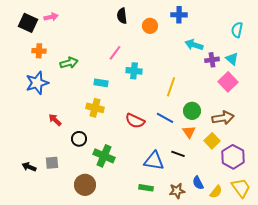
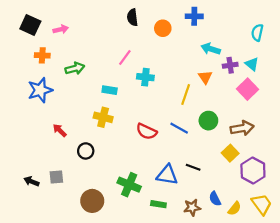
pink arrow: (51, 17) -> (61, 29), moved
orange triangle: (189, 132) -> (205, 77), moved
green cross: (104, 156) -> (129, 185), moved

